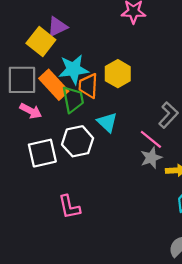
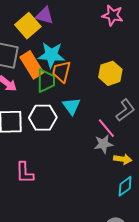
purple triangle: (57, 27) -> (45, 16), turned 30
yellow hexagon: (118, 74) -> (110, 73), moved

